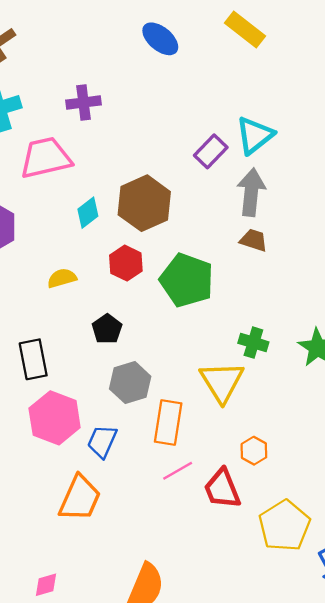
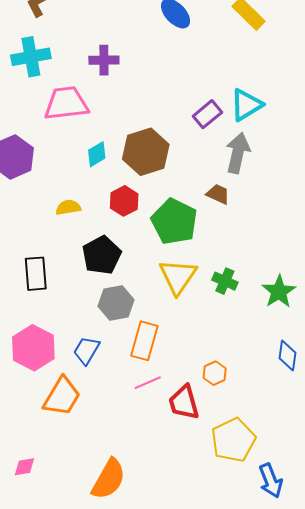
brown trapezoid: (254, 240) -> (218, 194), moved
black pentagon: (107, 329) -> (102, 255), size x1.5
yellow triangle: (222, 382) -> (178, 276), moved
pink hexagon: (55, 418) -> (33, 348), moved

